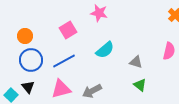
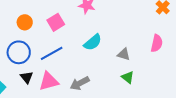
orange circle: (25, 36) -> (25, 22), moved
black triangle: (28, 87) -> (27, 77), moved

